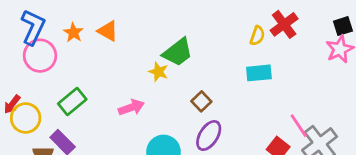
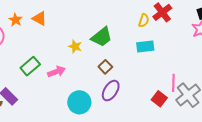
green trapezoid: (178, 52) -> (102, 37), moved
green rectangle: (72, 102) -> (30, 66), moved
pink line: (299, 126) -> (173, 83), turned 36

